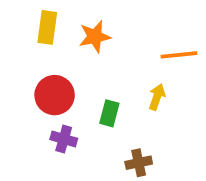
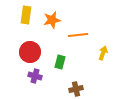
orange line: (179, 55) -> (78, 35), moved
yellow arrow: (157, 97) -> (103, 53), moved

